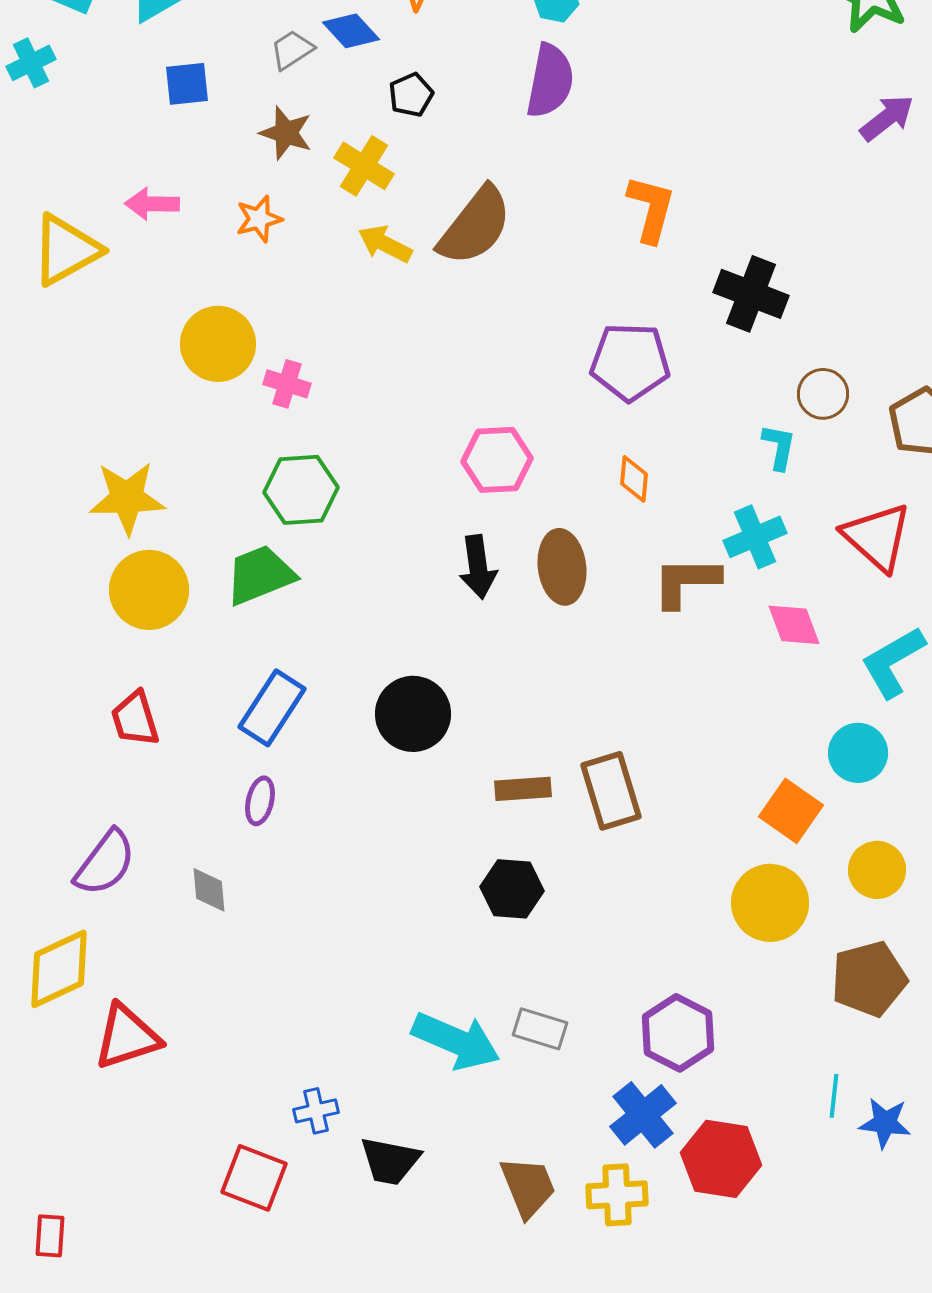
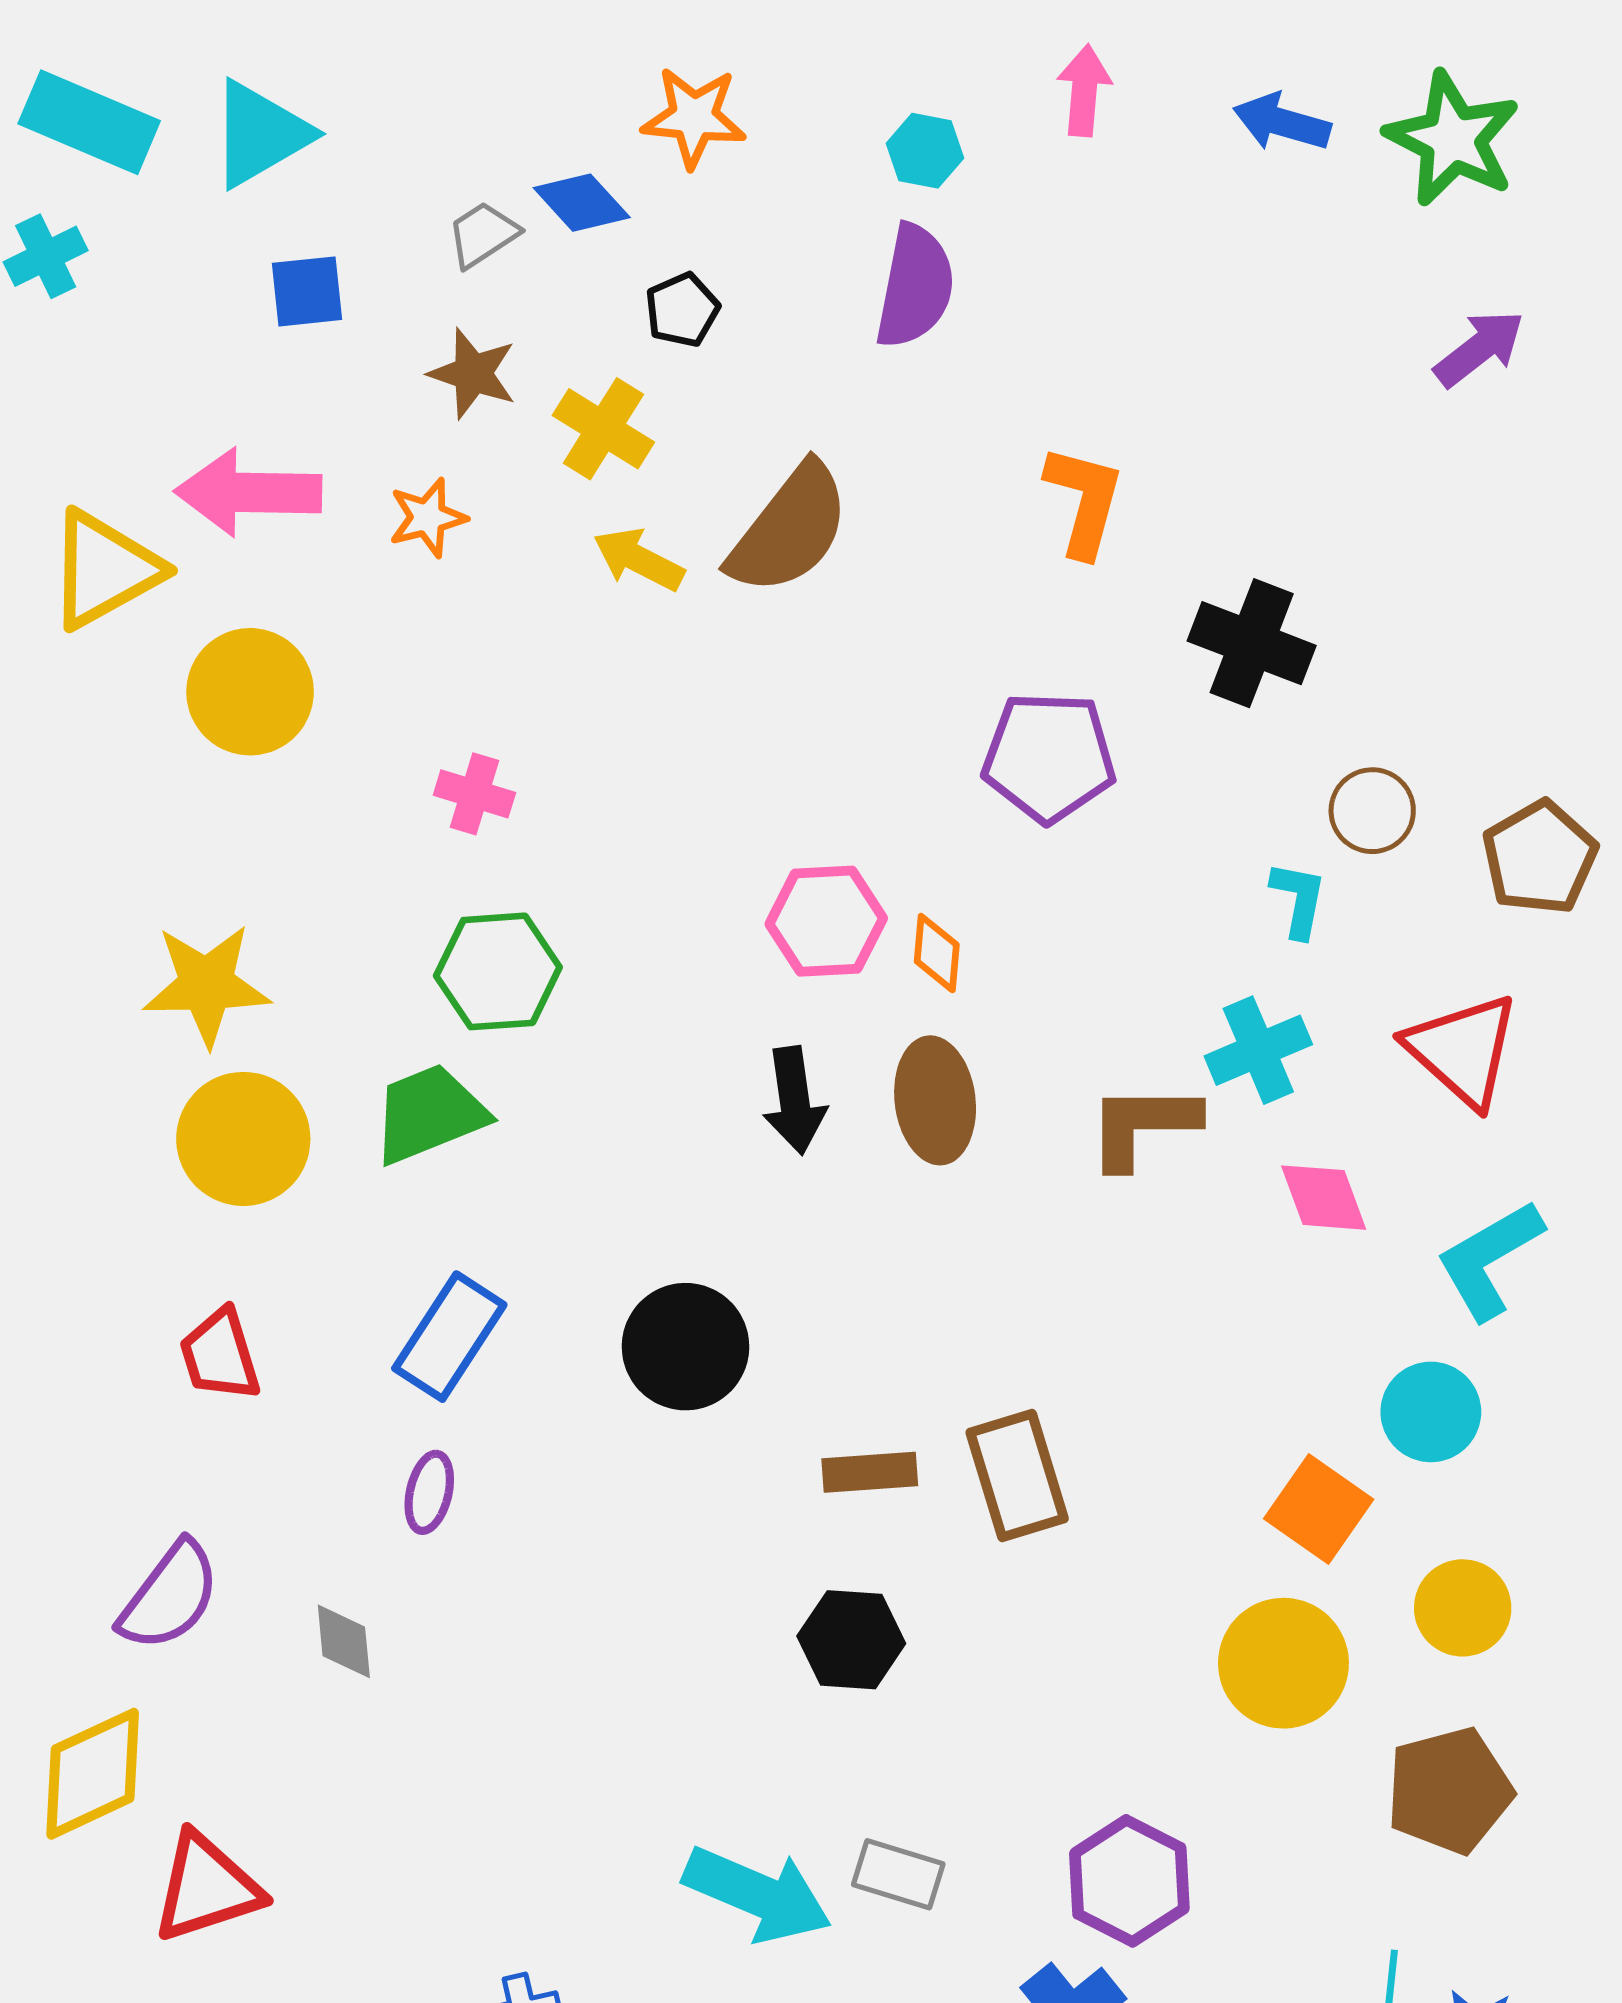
pink arrow: (152, 204) -> (248, 492), size x1.6
yellow circle: (218, 344) -> (250, 692), moved
orange diamond: (634, 479) -> (937, 953), moved

